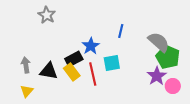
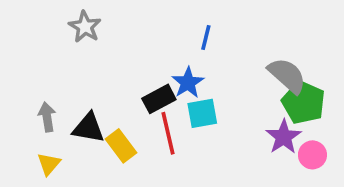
blue line: (121, 31) -> (206, 38), moved
blue star: (91, 46) -> (188, 83), moved
black rectangle: (74, 59) -> (159, 99), moved
yellow rectangle: (72, 72) -> (121, 146), moved

